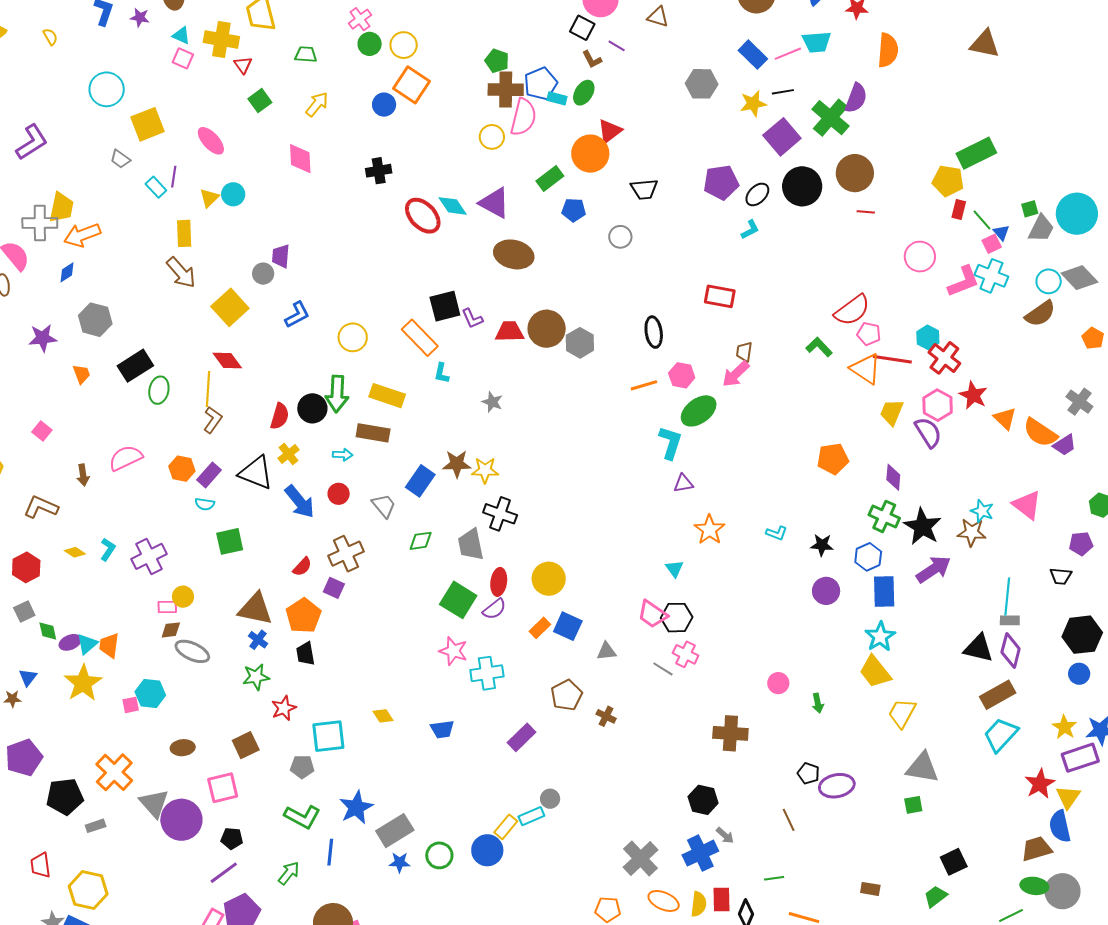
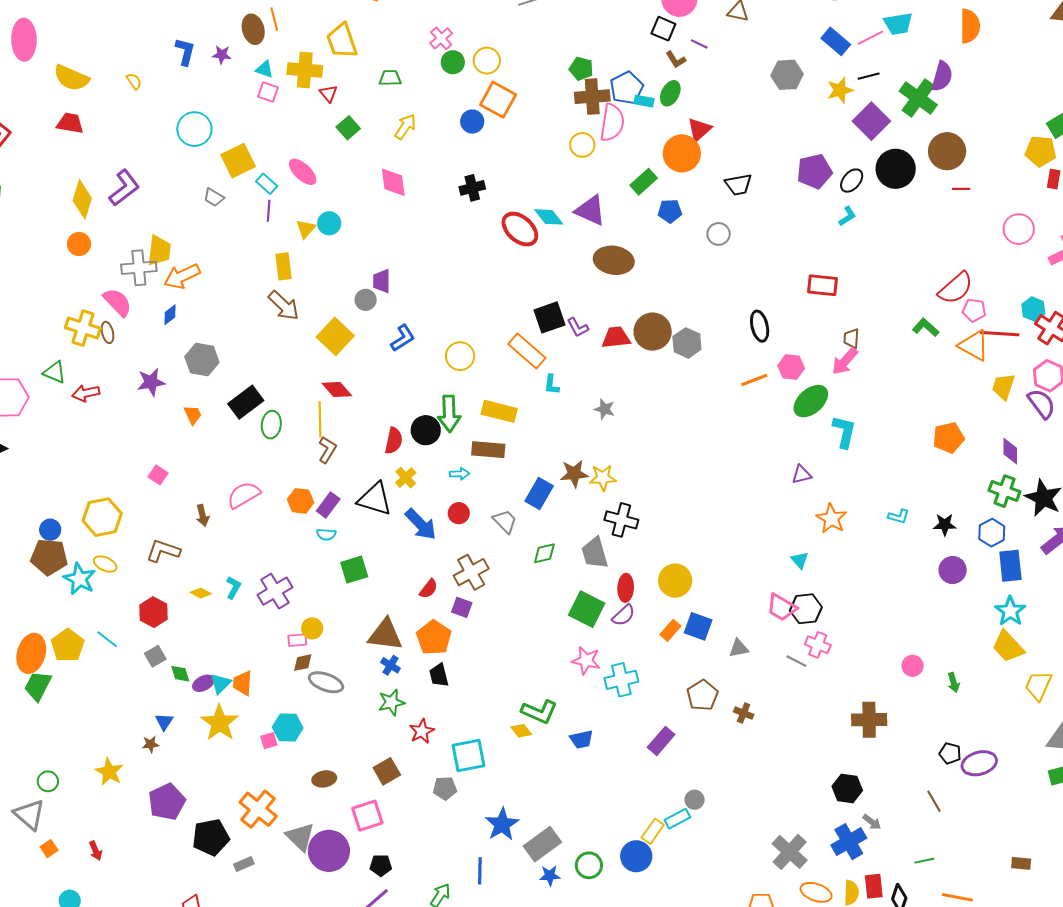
cyan rectangle: (156, 187) -> (267, 184), moved
cyan L-shape: (670, 443) -> (844, 432), moved
green L-shape: (302, 817) -> (539, 712), moved

